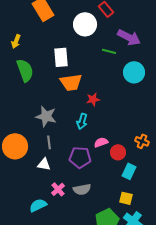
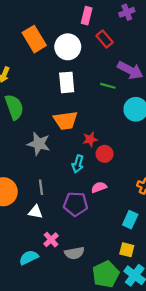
white circle: (85, 24) -> (68, 47), moved
white rectangle: (61, 57) -> (67, 82), moved
gray star: (46, 116) -> (39, 144), moved
red circle: (118, 152) -> (105, 154), moved
gray semicircle: (82, 189) -> (74, 253), moved

